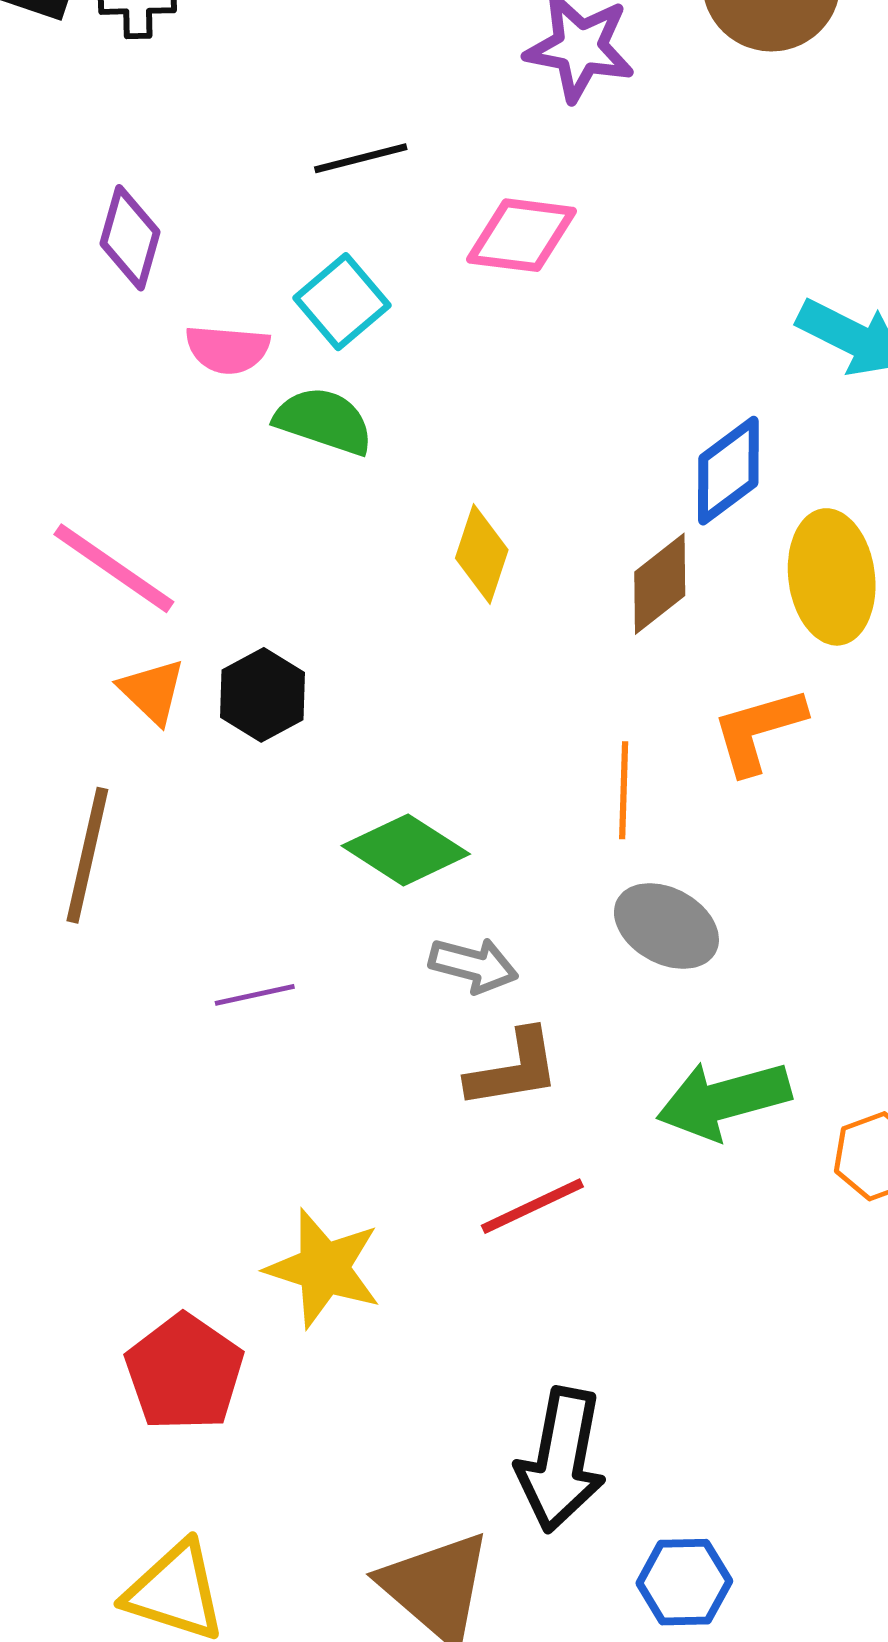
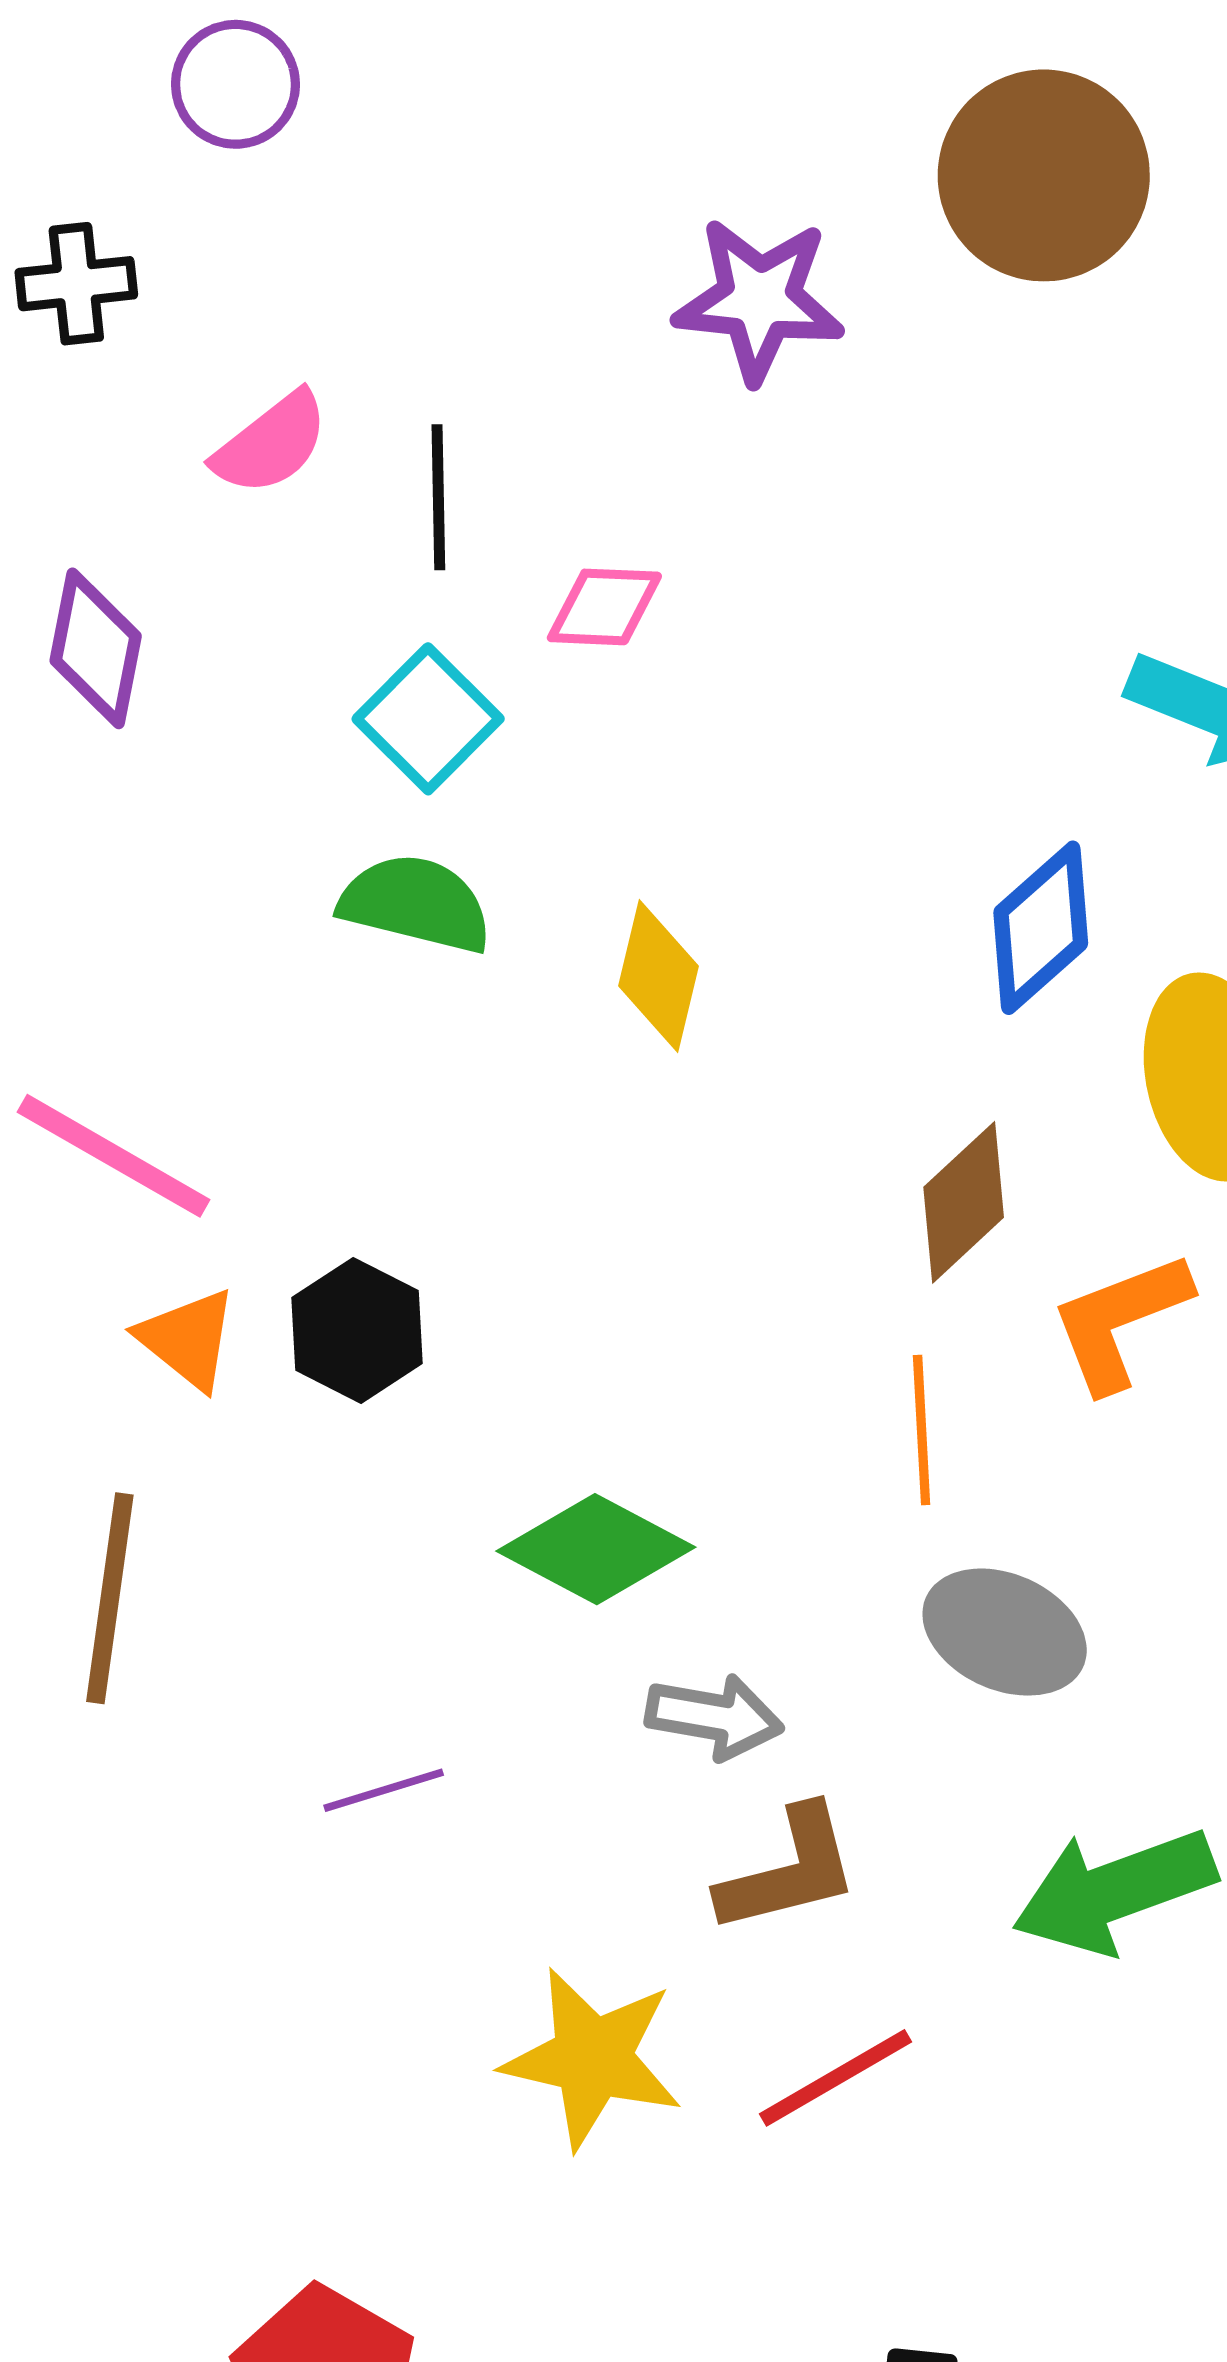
black line: (361, 158) -> (438, 497), turned -72
pink diamond: (521, 235) -> (604, 607), moved, size x0.7
pink semicircle: (228, 349) -> (271, 444), moved, turned -38
yellow diamond: (482, 554) -> (658, 976), moved
brown diamond: (660, 584) -> (964, 1202), moved
yellow star: (324, 1268) -> (592, 2058), moved

